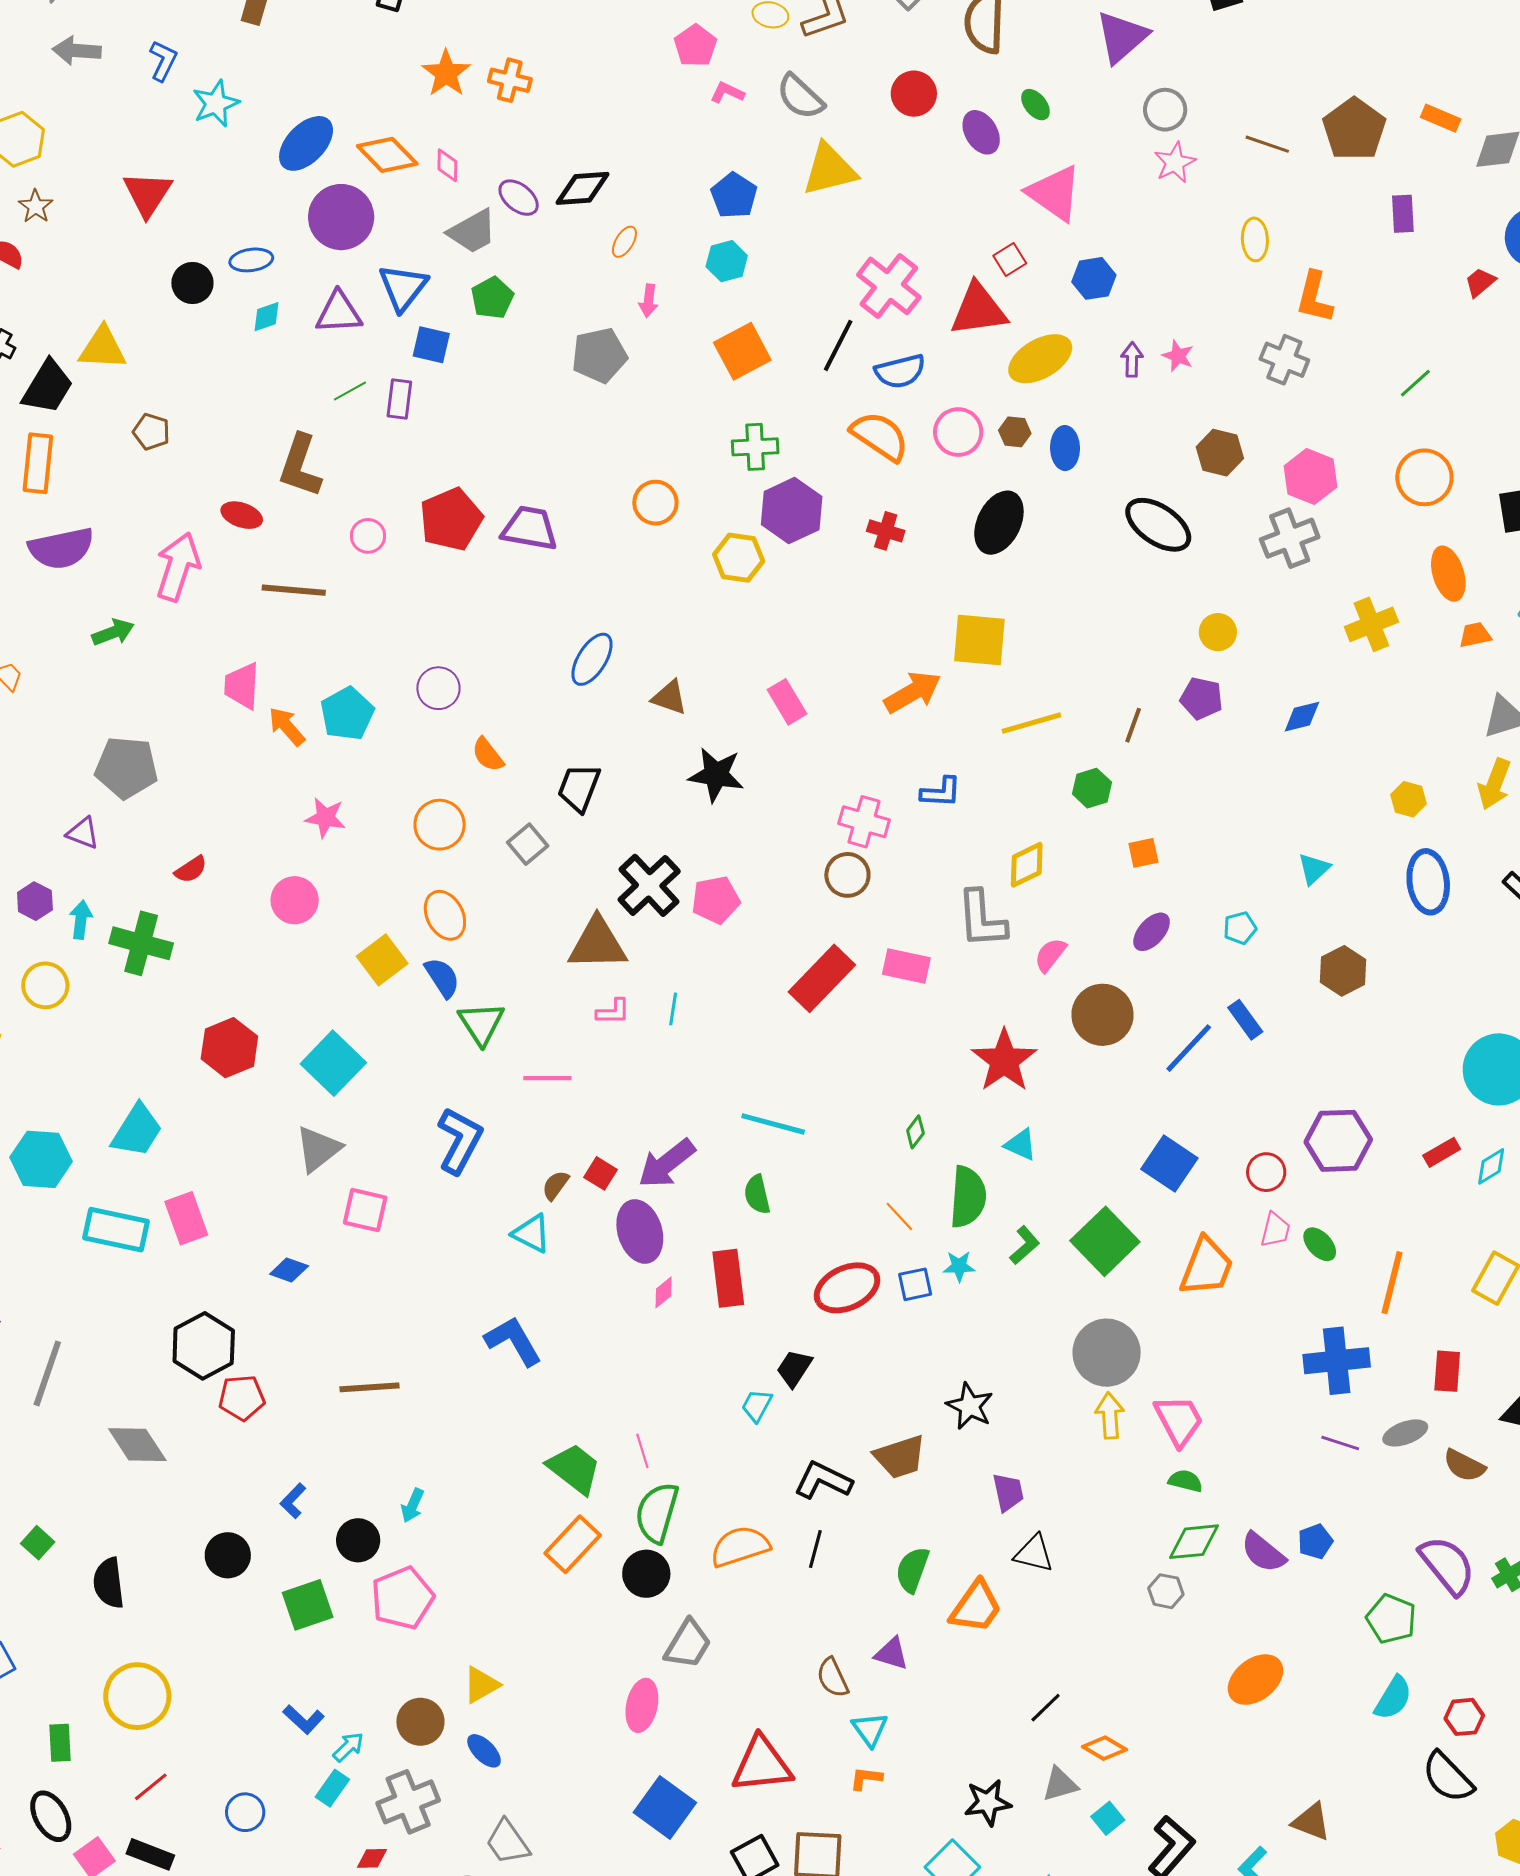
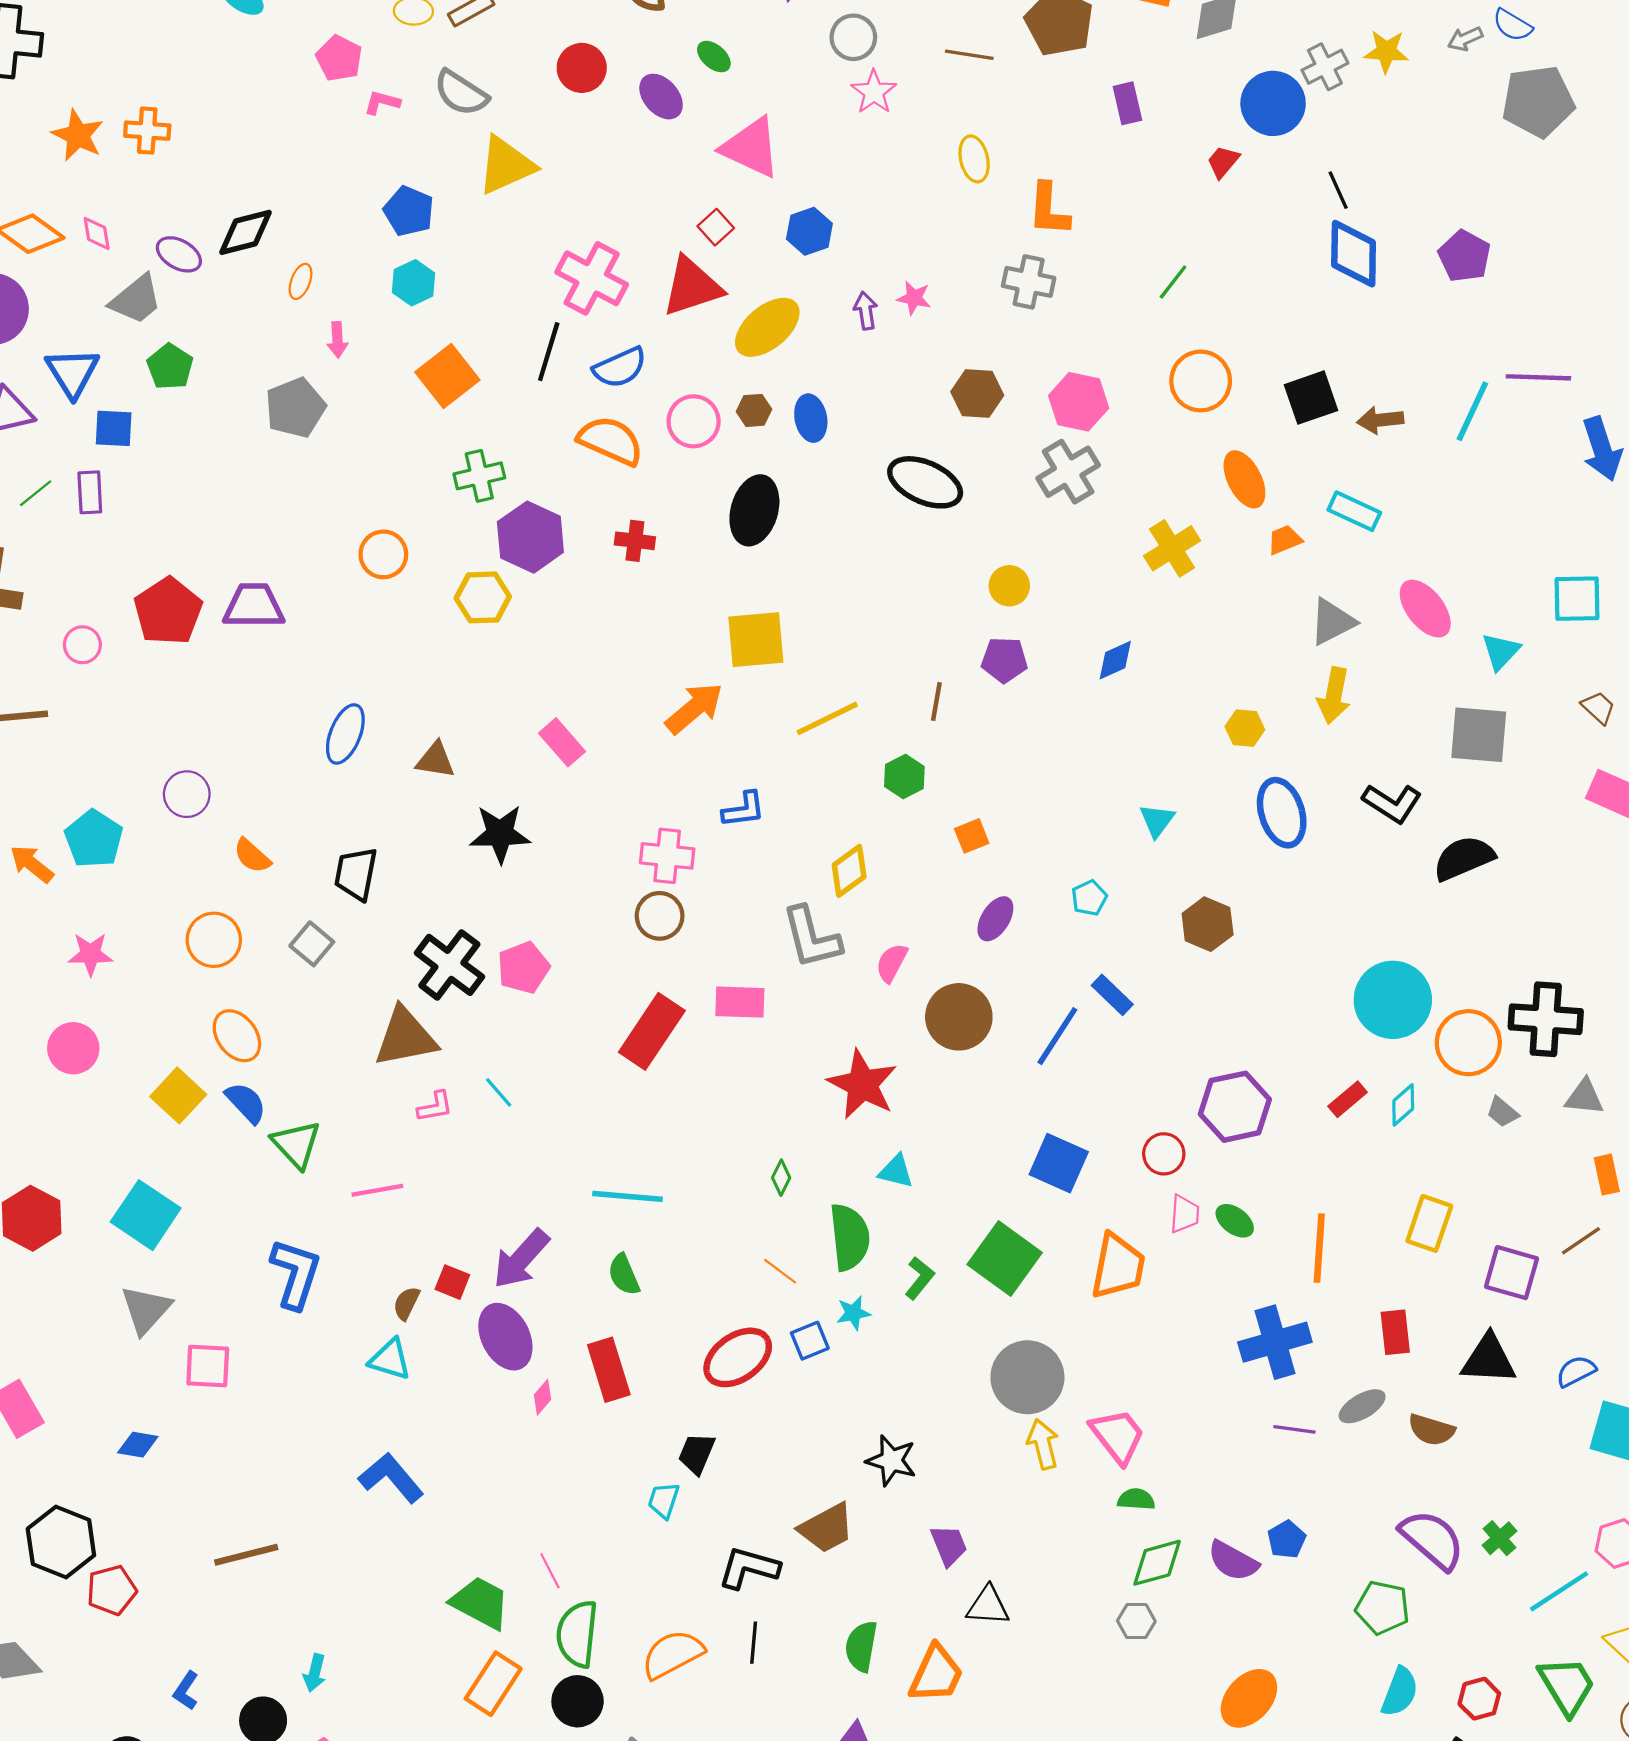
cyan line: (673, 1009) -> (499, 1092), turned -40

